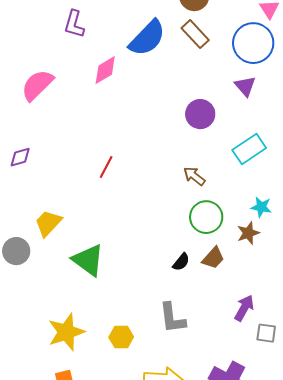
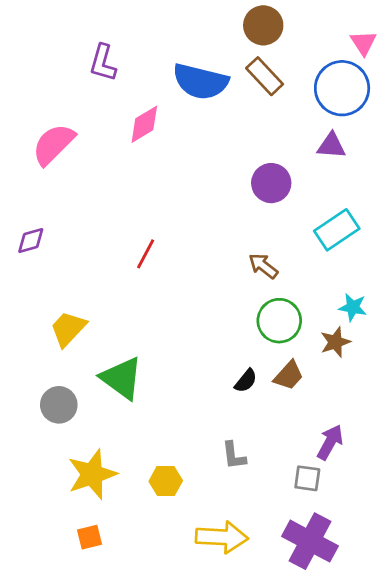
blue semicircle: (147, 38) -> (200, 82), turned 60
purple triangle: (245, 86) -> (331, 146), turned -45
gray circle: (16, 251) -> (59, 405), moved
gray L-shape: (172, 318) -> (234, 456), size x0.7
gray square: (266, 333) -> (307, 478), moved

